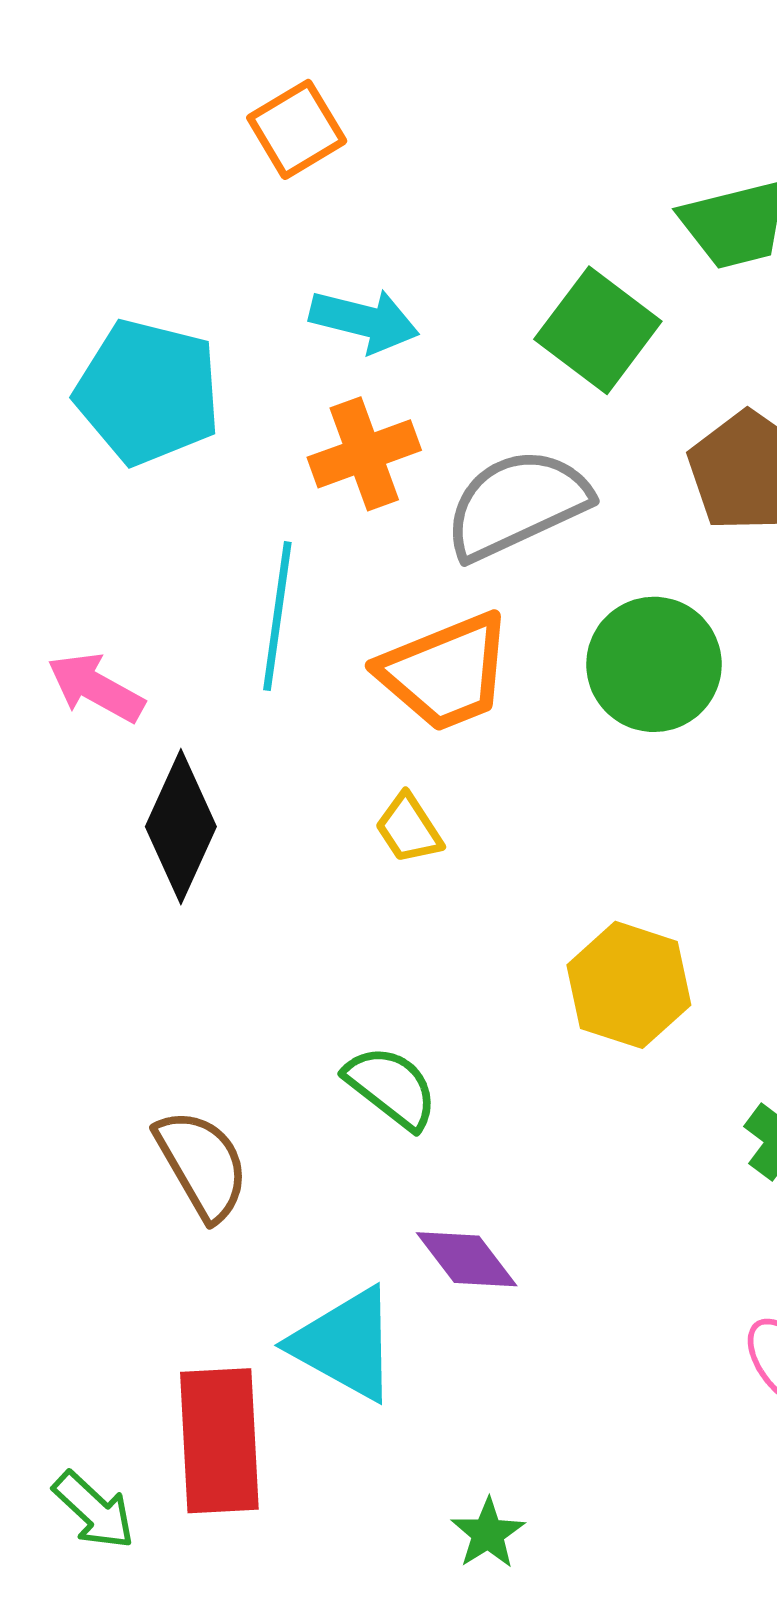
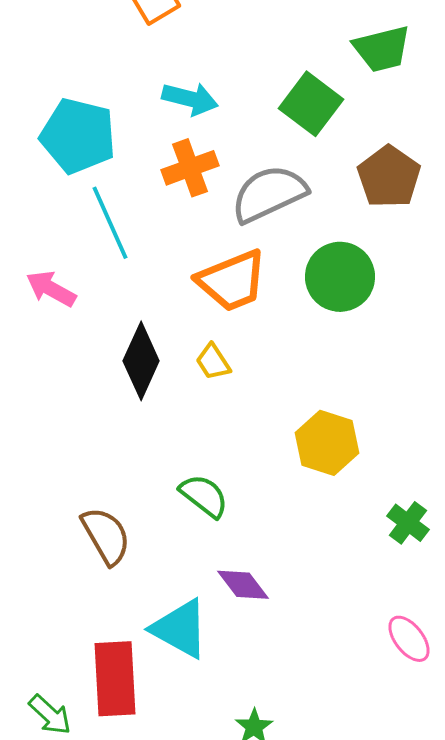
cyan line: (277, 616) -> (110, 223), moved, turned -32
black diamond: (181, 827) -> (141, 361), moved

